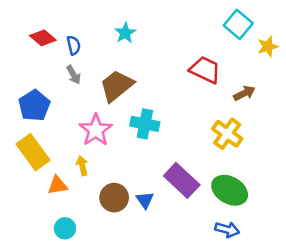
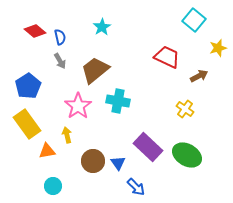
yellow star: (268, 46) -> (218, 48), moved
yellow cross: (227, 134) -> (185, 109), size x0.7
blue arrow: (227, 230) -> (136, 187), moved, turned 30

